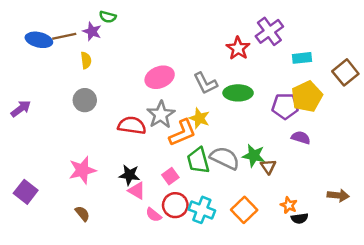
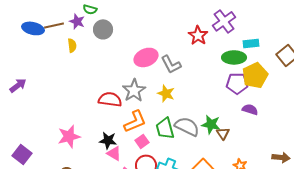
pink ellipse: (160, 77) -> (146, 57), moved
green ellipse: (238, 93) -> (234, 57), moved
gray circle: (85, 100) -> (103, 29), moved
orange L-shape: (183, 133) -> (135, 121), moved

